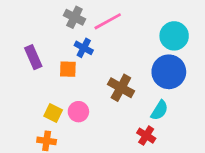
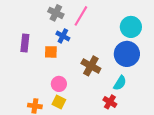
pink line: (108, 21) -> (81, 16), turned -30
purple rectangle: (33, 57) -> (25, 43), turned 30
yellow square: (53, 113) -> (59, 102), moved

